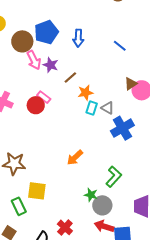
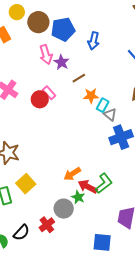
brown circle: (22, 41) -> (38, 22), moved
cyan rectangle: (92, 108) -> (103, 105), moved
orange arrow: (75, 158) -> (72, 174), moved
yellow square: (37, 191) -> (26, 184), turned 30
gray circle: (102, 205) -> (64, 209), moved
red arrow: (104, 226) -> (88, 187), moved

